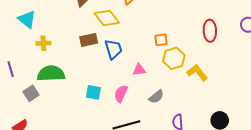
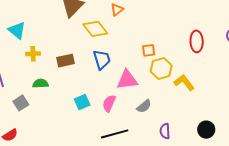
brown rectangle: (89, 40) -> (66, 61), moved
pink triangle: (139, 70) -> (127, 80), size x1.6
green semicircle: (51, 74) -> (41, 84), size x0.6
cyan square: (93, 92) -> (82, 102), turned -35

